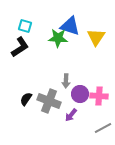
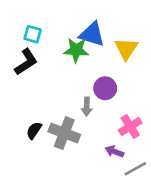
purple circle: (80, 94) -> (105, 88), moved
pink cross: (99, 96) -> (130, 126), turned -36
purple arrow: (71, 115) -> (114, 152), moved, turned 72

